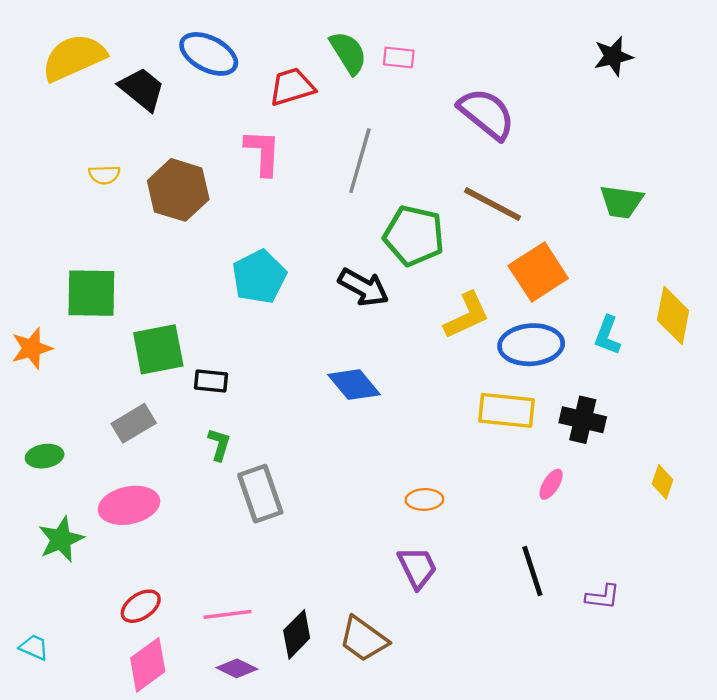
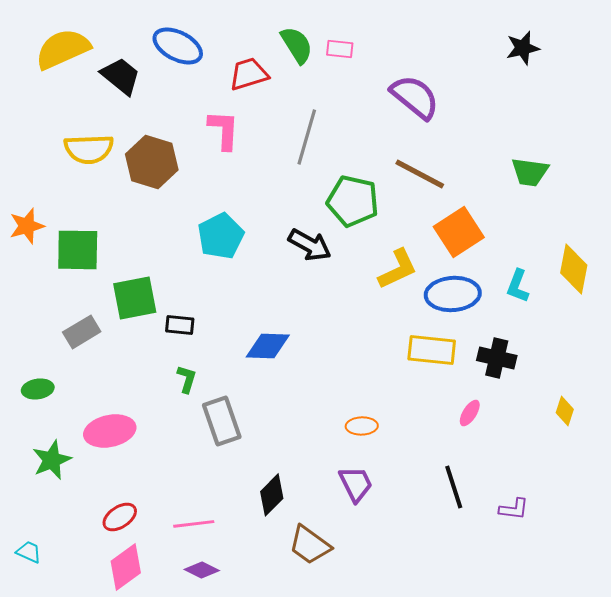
yellow semicircle: (104, 175) -> (89, 149), size x1.8
orange star: (32, 348) -> (27, 226), moved
blue diamond: (354, 385) -> (268, 346), moved, turned -48
gray rectangle: (134, 423) -> (82, 332), moved
black diamond: (297, 634) -> (272, 495), moved

